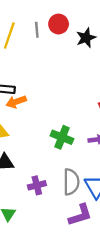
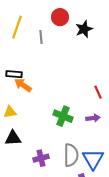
gray line: (37, 30) -> (41, 37), moved
orange arrow: (16, 102) -> (23, 85), turned 54

